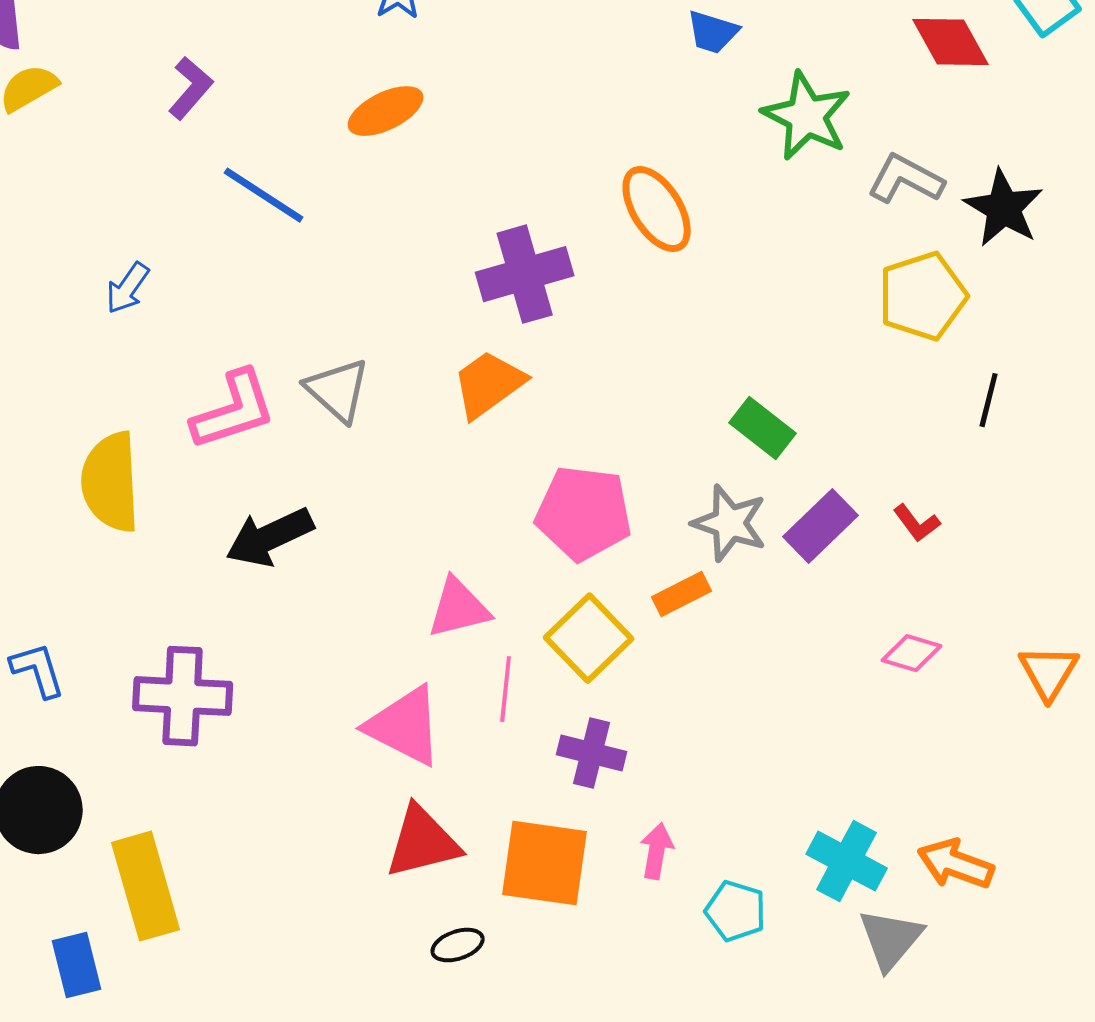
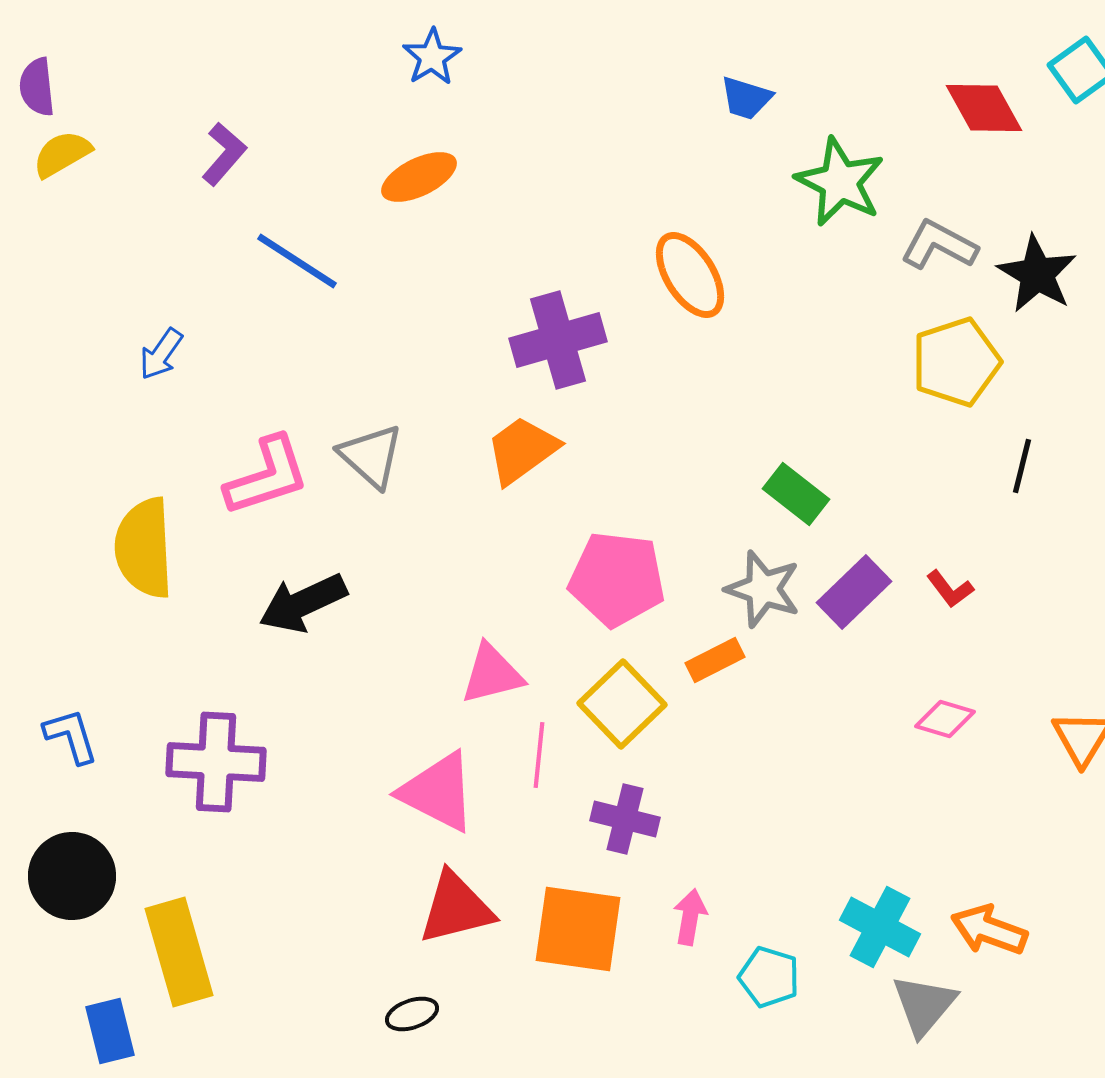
black ellipse: (458, 945) -> (412, 1014), moved

